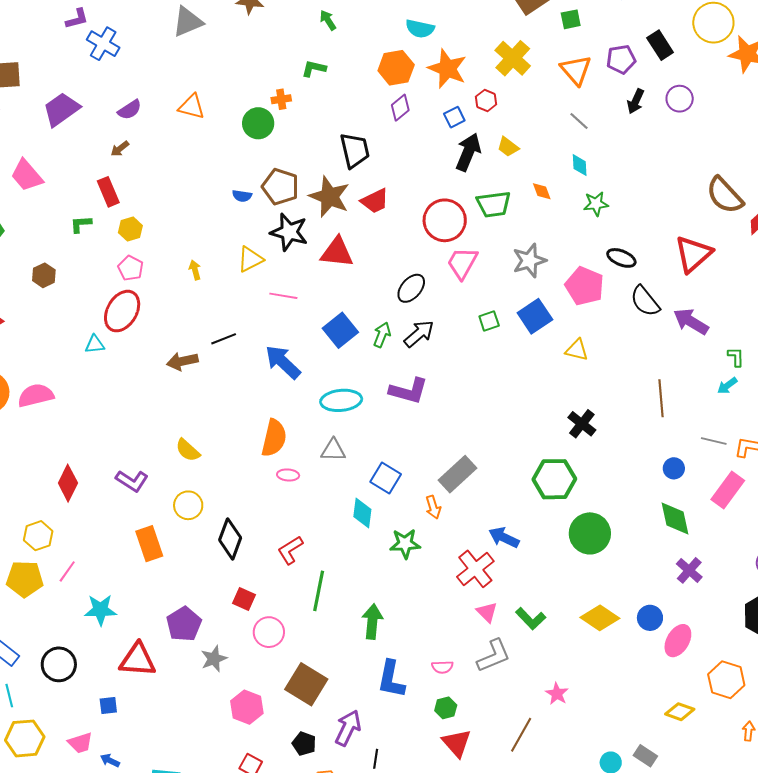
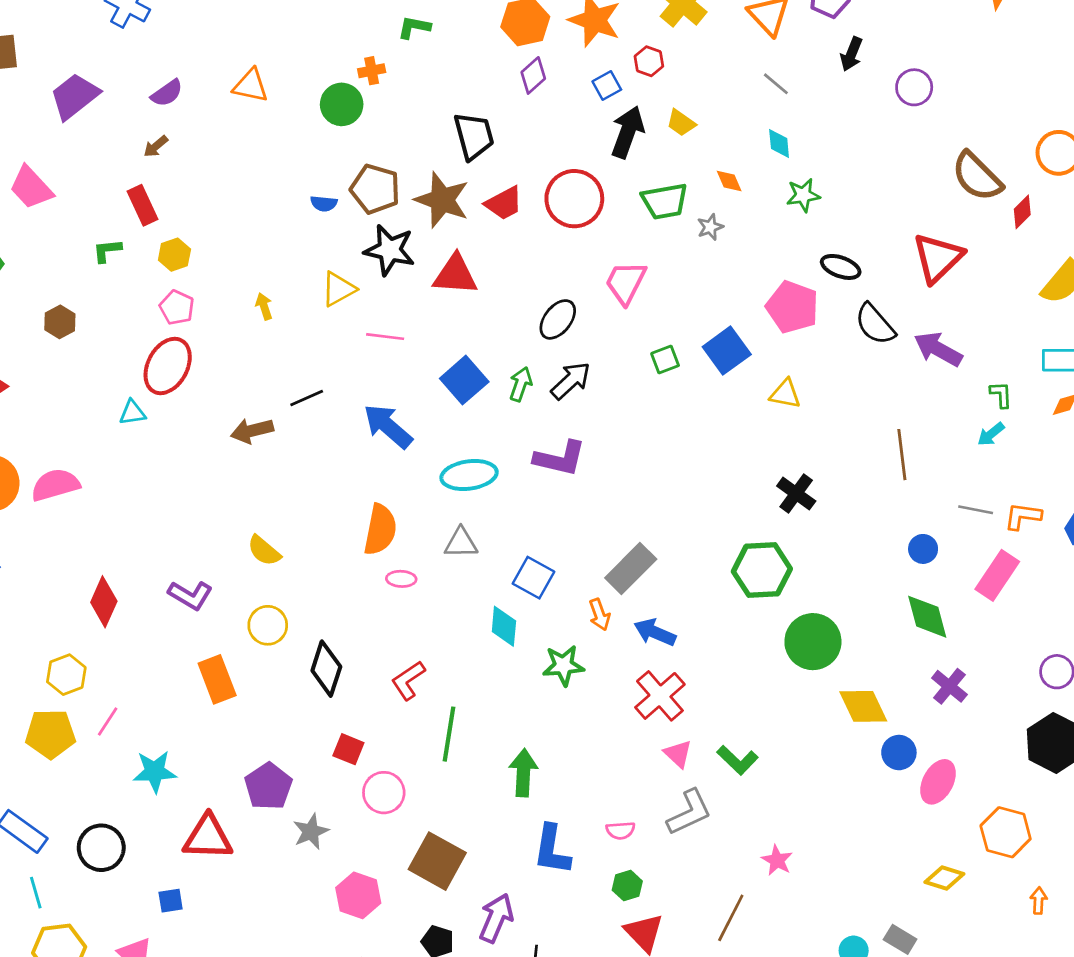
purple circle: (680, 99) -> (914, 87), moved
red circle: (445, 220) -> (574, 199), moved
gray star: (529, 261) -> (710, 227), moved, size x0.6
blue arrow: (504, 538) -> (655, 632), moved
yellow diamond: (600, 618) -> (863, 706), moved, turned 33

